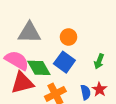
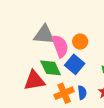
pink semicircle: (17, 60) -> (60, 46), moved, turned 35
blue semicircle: (86, 92) -> (82, 93), moved

